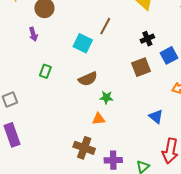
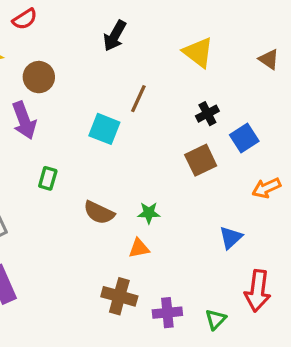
purple arrow: (33, 34) -> (24, 120), size x1.6
brown semicircle: (88, 79) -> (99, 213), moved, turned 54
blue triangle: (156, 117) -> (231, 238), turned 42

